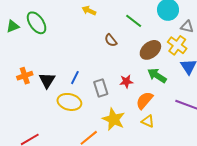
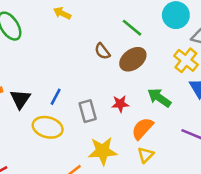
yellow arrow: (89, 11) -> (62, 13), moved
brown ellipse: (150, 50) -> (133, 59), moved
yellow star: (114, 119) -> (103, 151), turned -30
yellow triangle: (148, 121) -> (146, 155), turned 48

